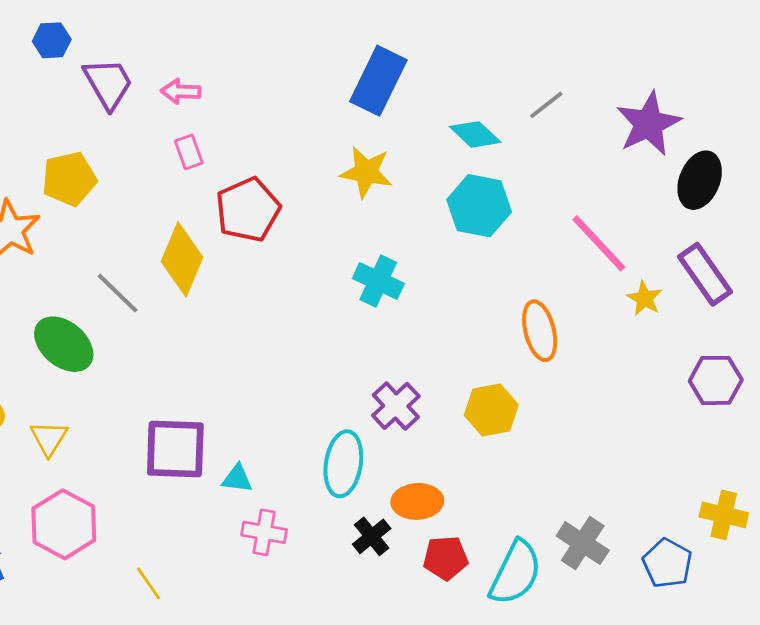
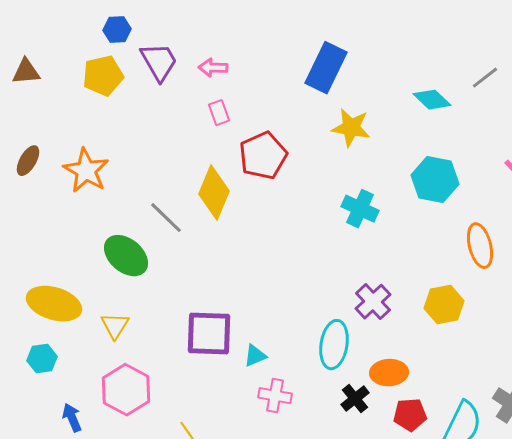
blue rectangle: (378, 81) -> (326, 68), moved
yellow pentagon: (69, 179) -> (103, 76), moved
cyan hexagon: (479, 206) -> (435, 180), moved
cyan triangle: (237, 479) -> (255, 356), turned -30

